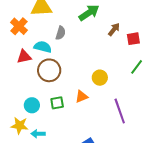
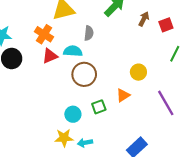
red triangle: (24, 57) -> (50, 56), moved

